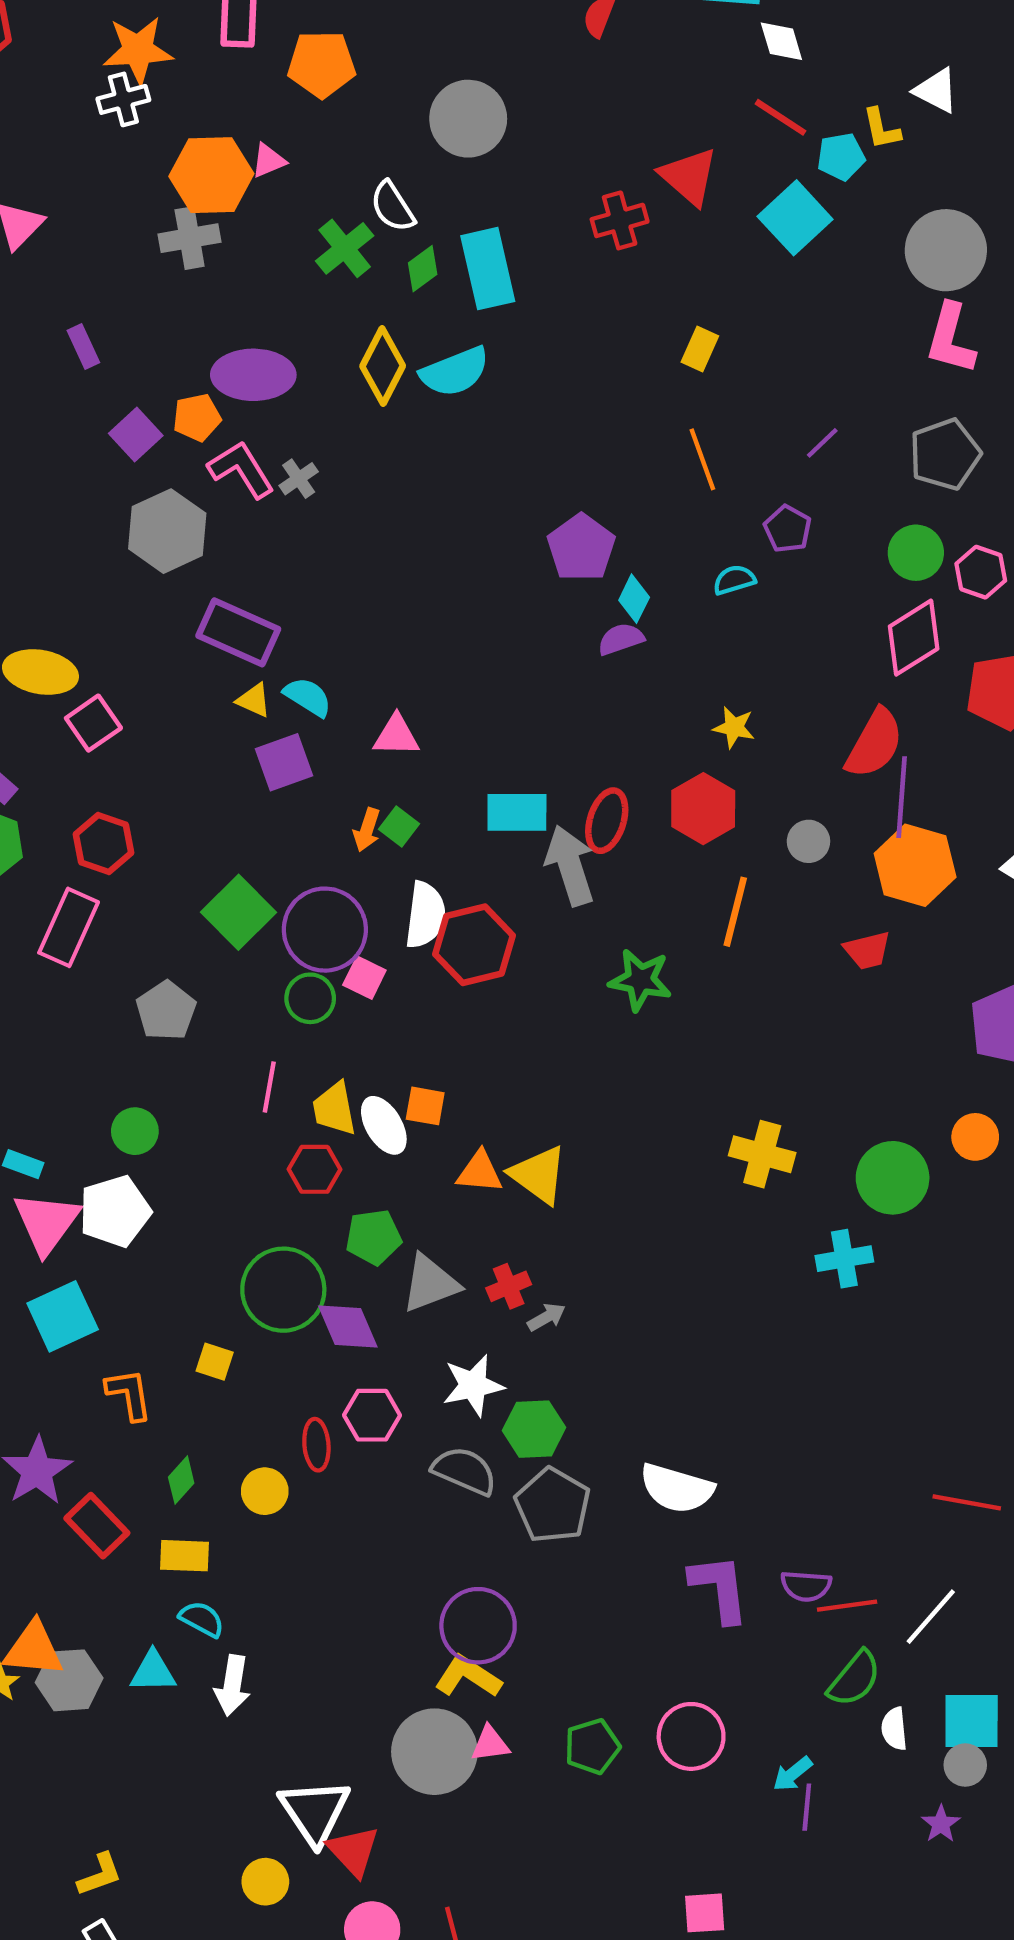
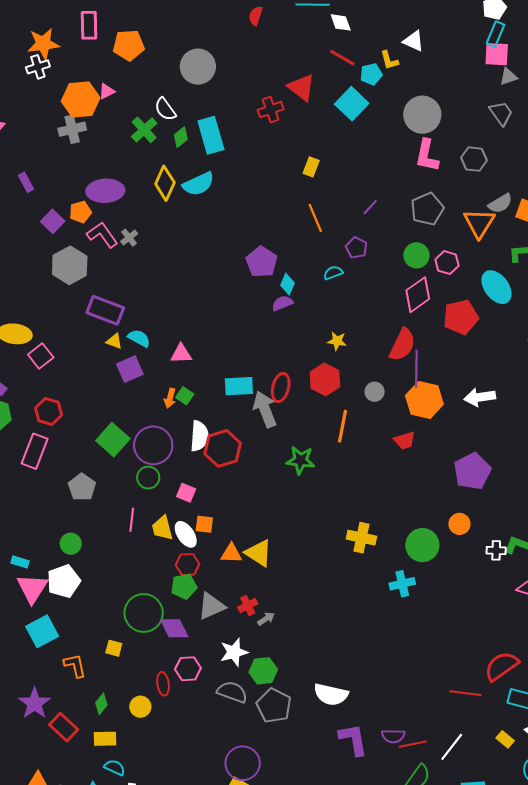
pink square: (364, 978) -> (186, 493), moved
red hexagon: (315, 1169) -> (187, 564), moved

